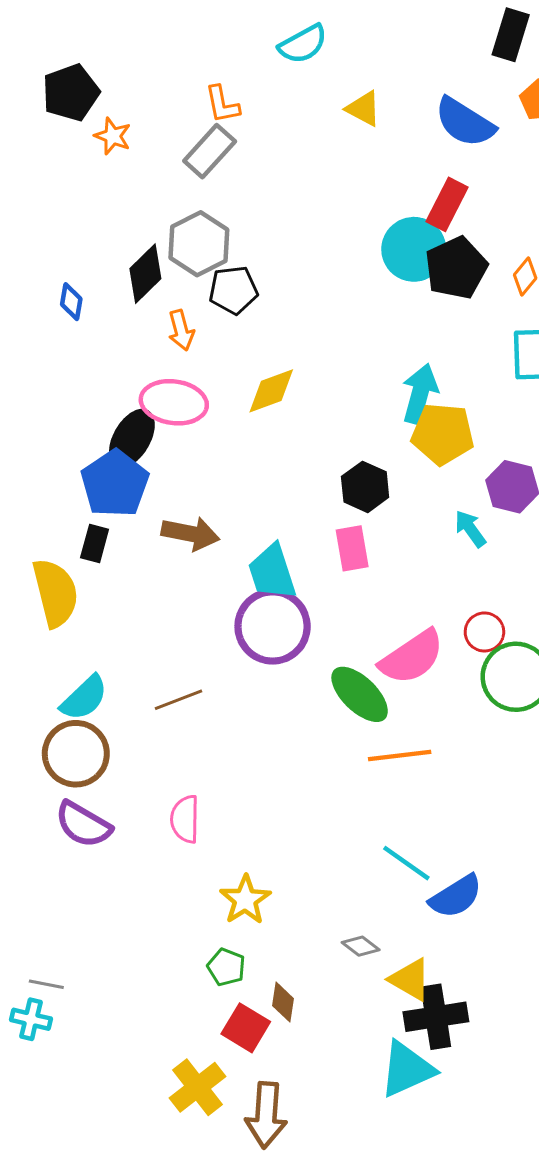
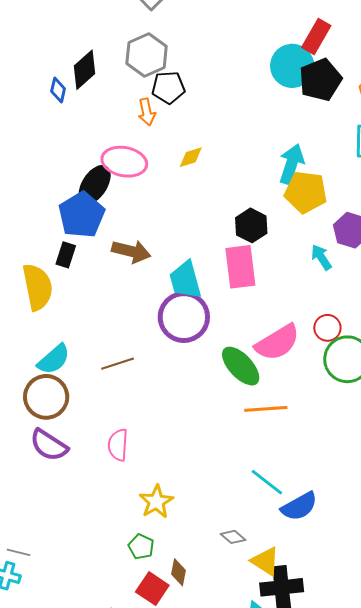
black diamond: (145, 274) -> (84, 70), moved
orange arrow: (181, 330) -> (147, 112), moved
yellow diamond: (271, 391) -> (191, 157), size x0.7
pink rectangle: (352, 548) -> (240, 267), size x1.4

